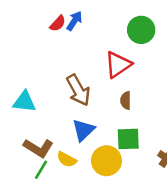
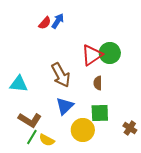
green circle: (141, 30) -> (110, 53), moved
yellow semicircle: (67, 159) -> (47, 140), moved

